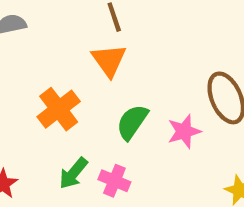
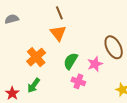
green arrow: (73, 173) -> (34, 85), moved
pink cross: (114, 181) -> (78, 81), moved

